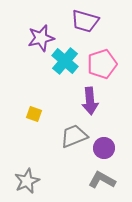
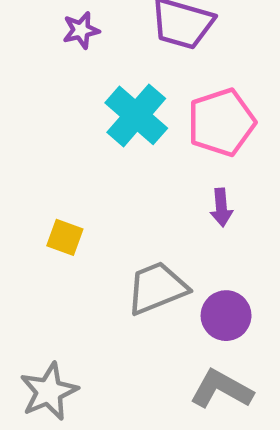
purple star: (41, 38) -> (81, 30), moved, size x0.6
purple arrow: (90, 101) -> (221, 207), moved, size x0.6

